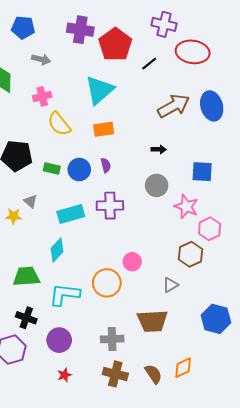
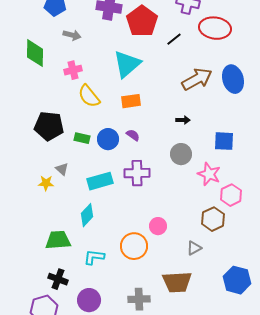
purple semicircle: (106, 165) -> (133, 135), turned -40
cyan L-shape: (64, 295) -> (94, 257), size x0.7

